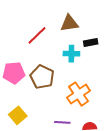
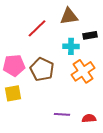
orange cross: (78, 94) -> (83, 71), moved
yellow square: (18, 115) -> (13, 93), moved, turned 30

